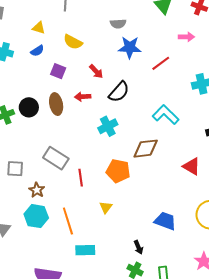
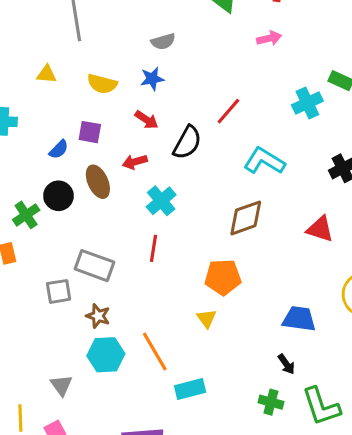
blue star: (130, 47) -> (152, 79), moved, size x0.7
blue semicircle: (37, 51) -> (59, 149), moved
red line: (161, 63) -> (228, 111), moved
cyan cross: (108, 126) -> (161, 201), moved
gray rectangle: (56, 158) -> (94, 266), moved
orange pentagon: (118, 171) -> (223, 277), moved
red line: (81, 178) -> (153, 248), moved, turned 30
black arrow: (138, 247) -> (286, 364), moved

